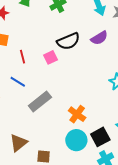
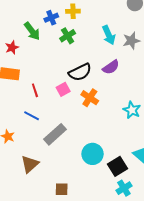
orange cross: (77, 114) -> (90, 98), moved
cyan circle: (76, 140) -> (93, 154), moved
brown triangle: (18, 143) -> (30, 164), moved

